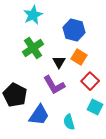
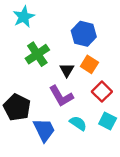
cyan star: (33, 15) -> (24, 17), moved
blue trapezoid: (39, 115) -> (44, 130), turned -60
cyan semicircle: (69, 122) -> (78, 123), moved, turned 140

